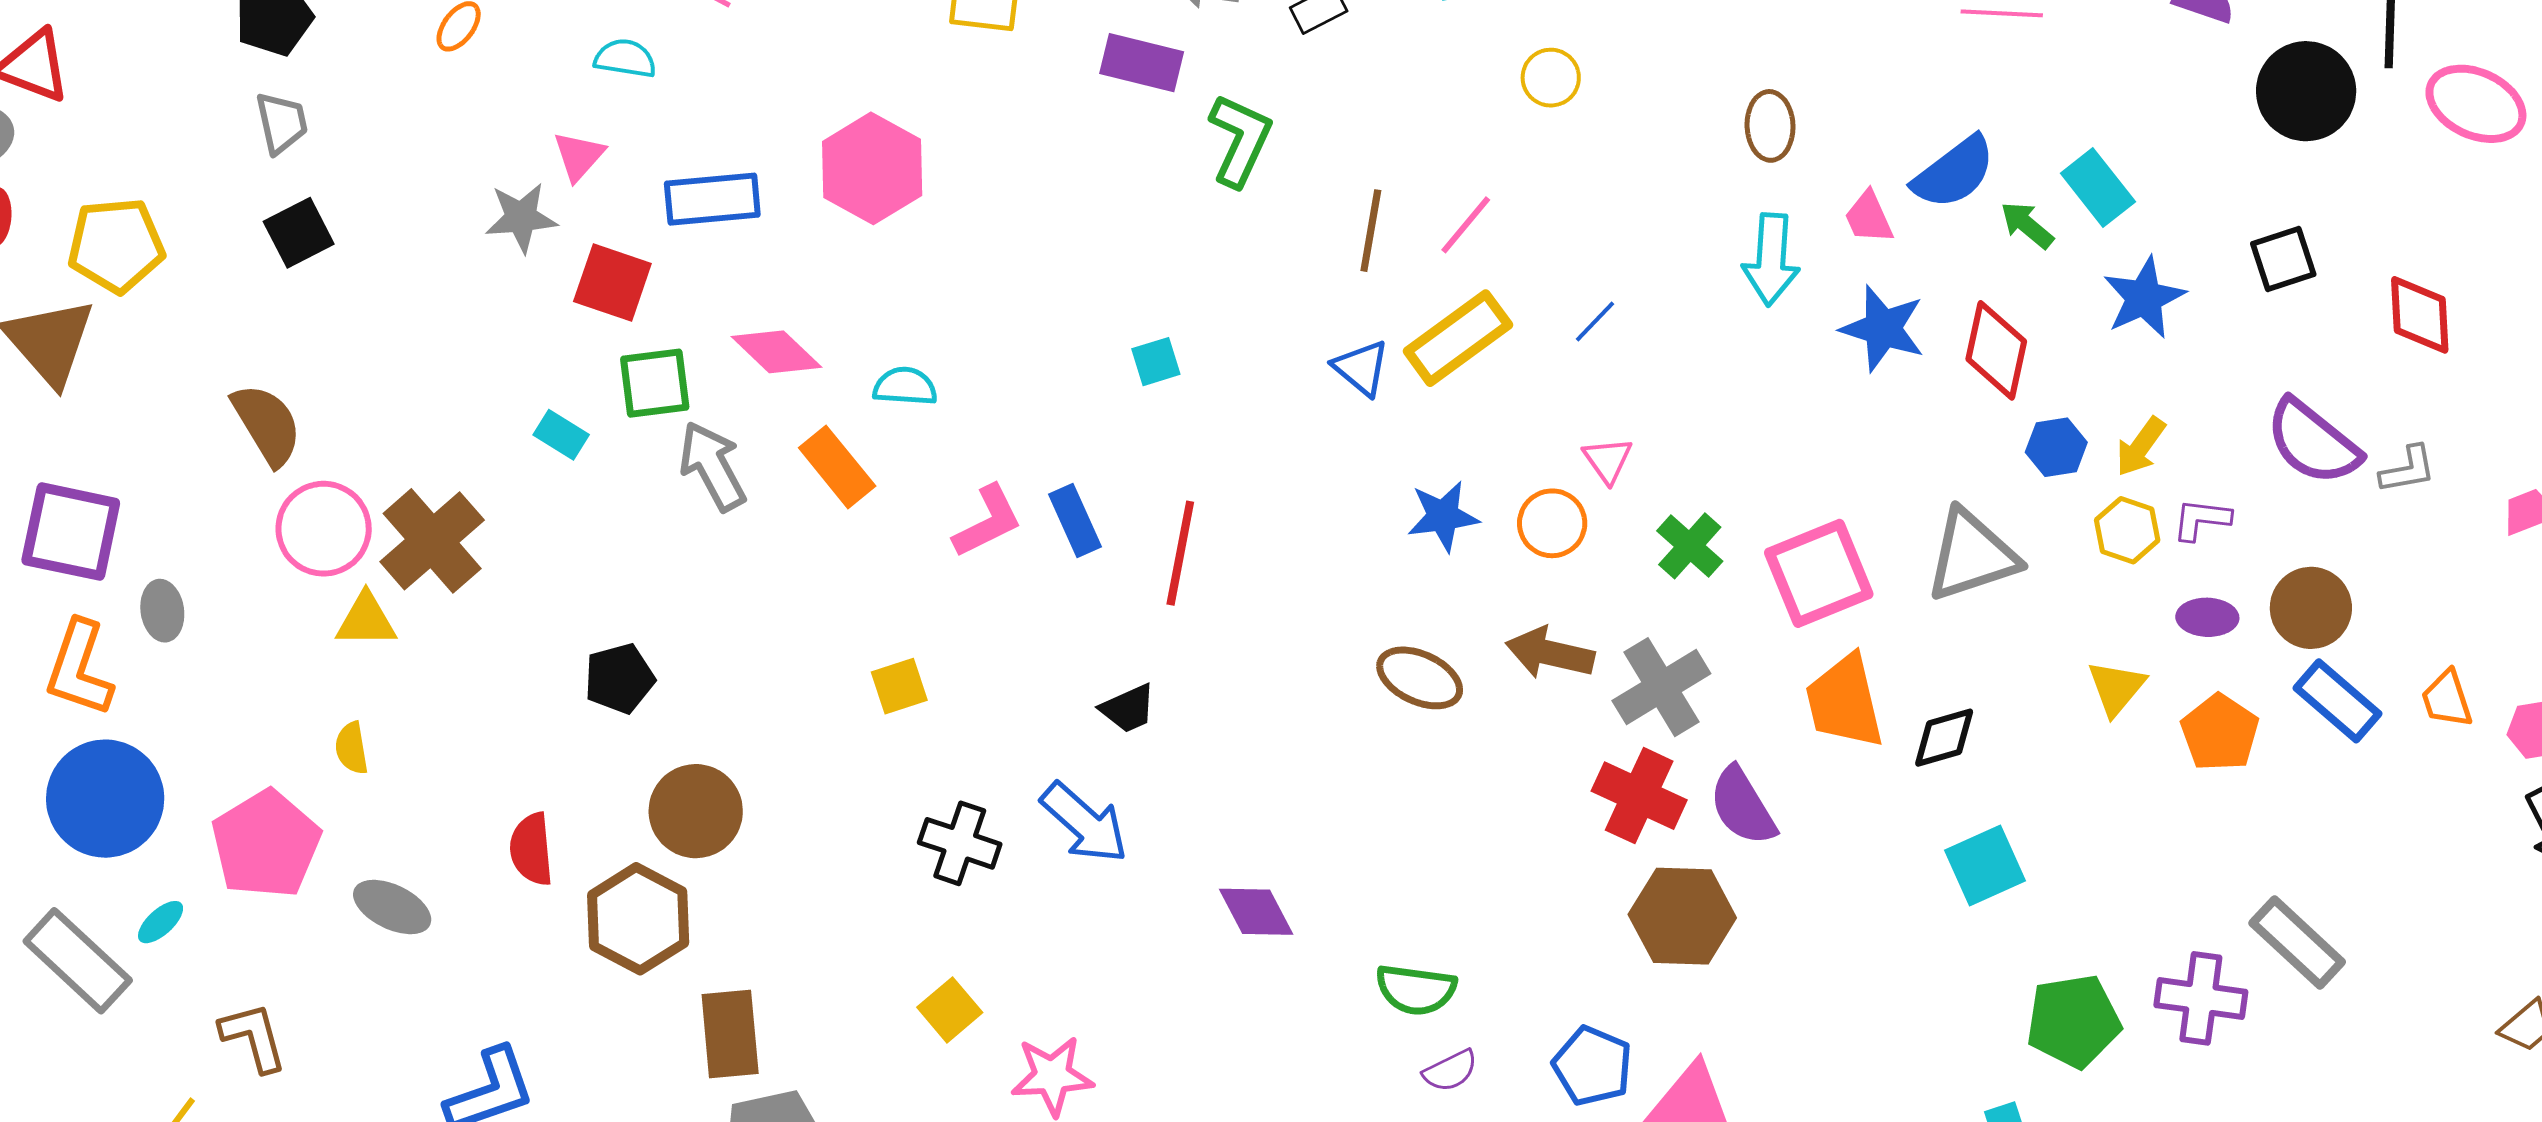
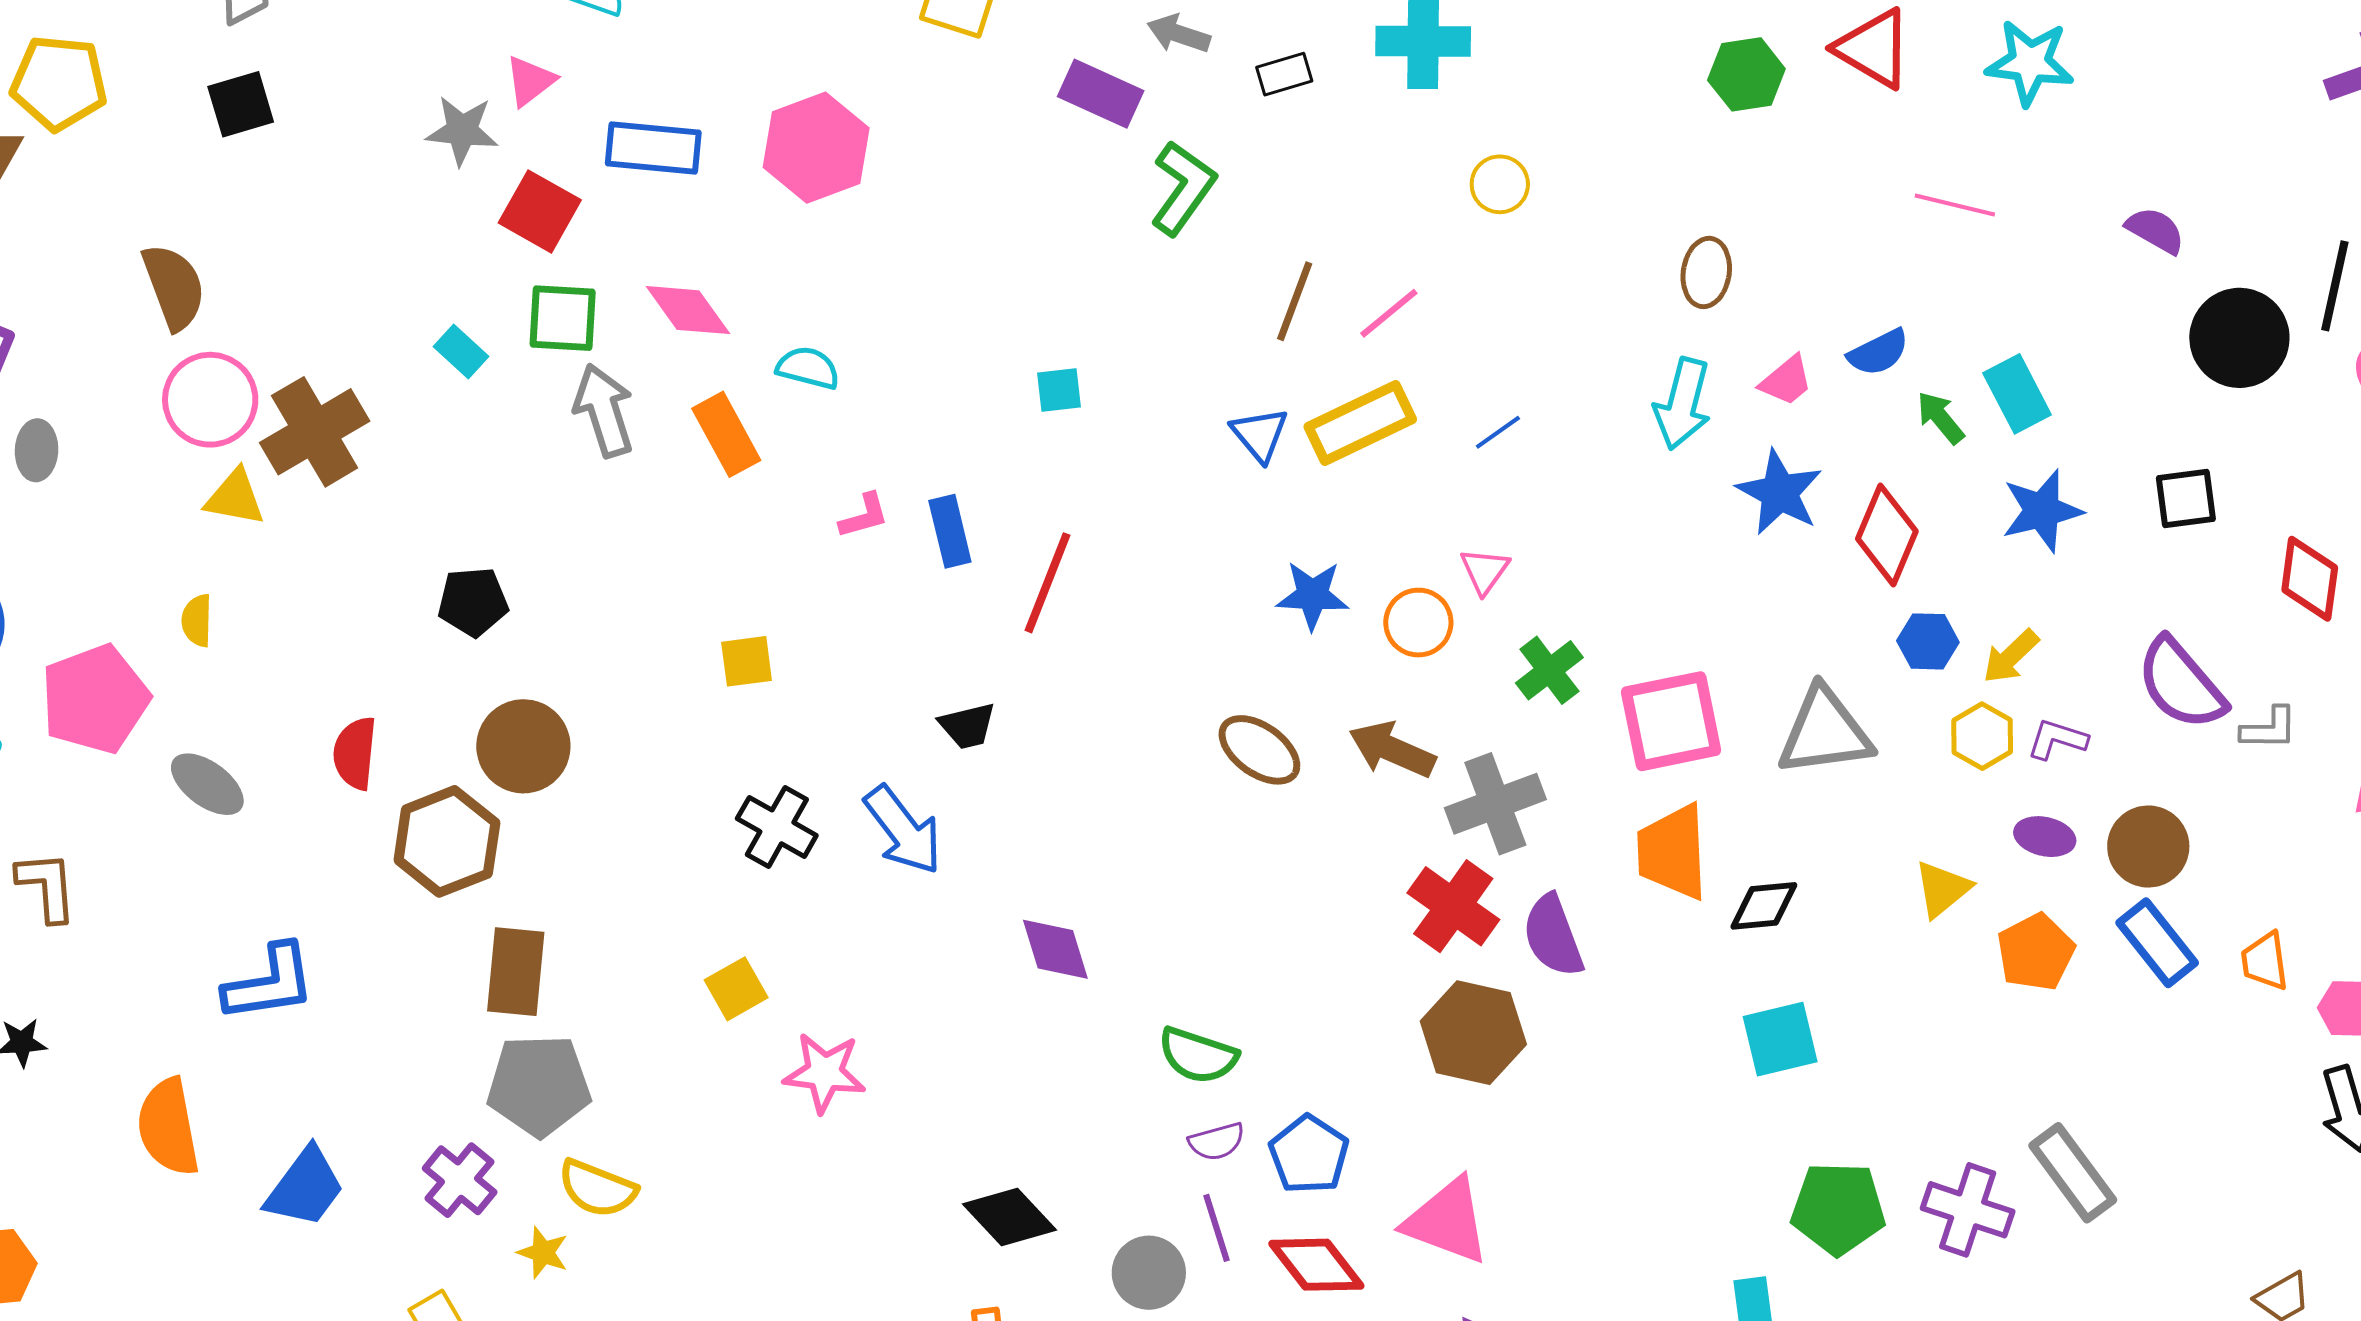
blue semicircle: (1954, 172) -> (1878, 352), size x0.7
pink trapezoid: (1869, 217) -> (1786, 381), turned -116
pink L-shape: (988, 521) -> (864, 516), size x0.7
blue pentagon: (1592, 1066) -> (1309, 1154), moved

